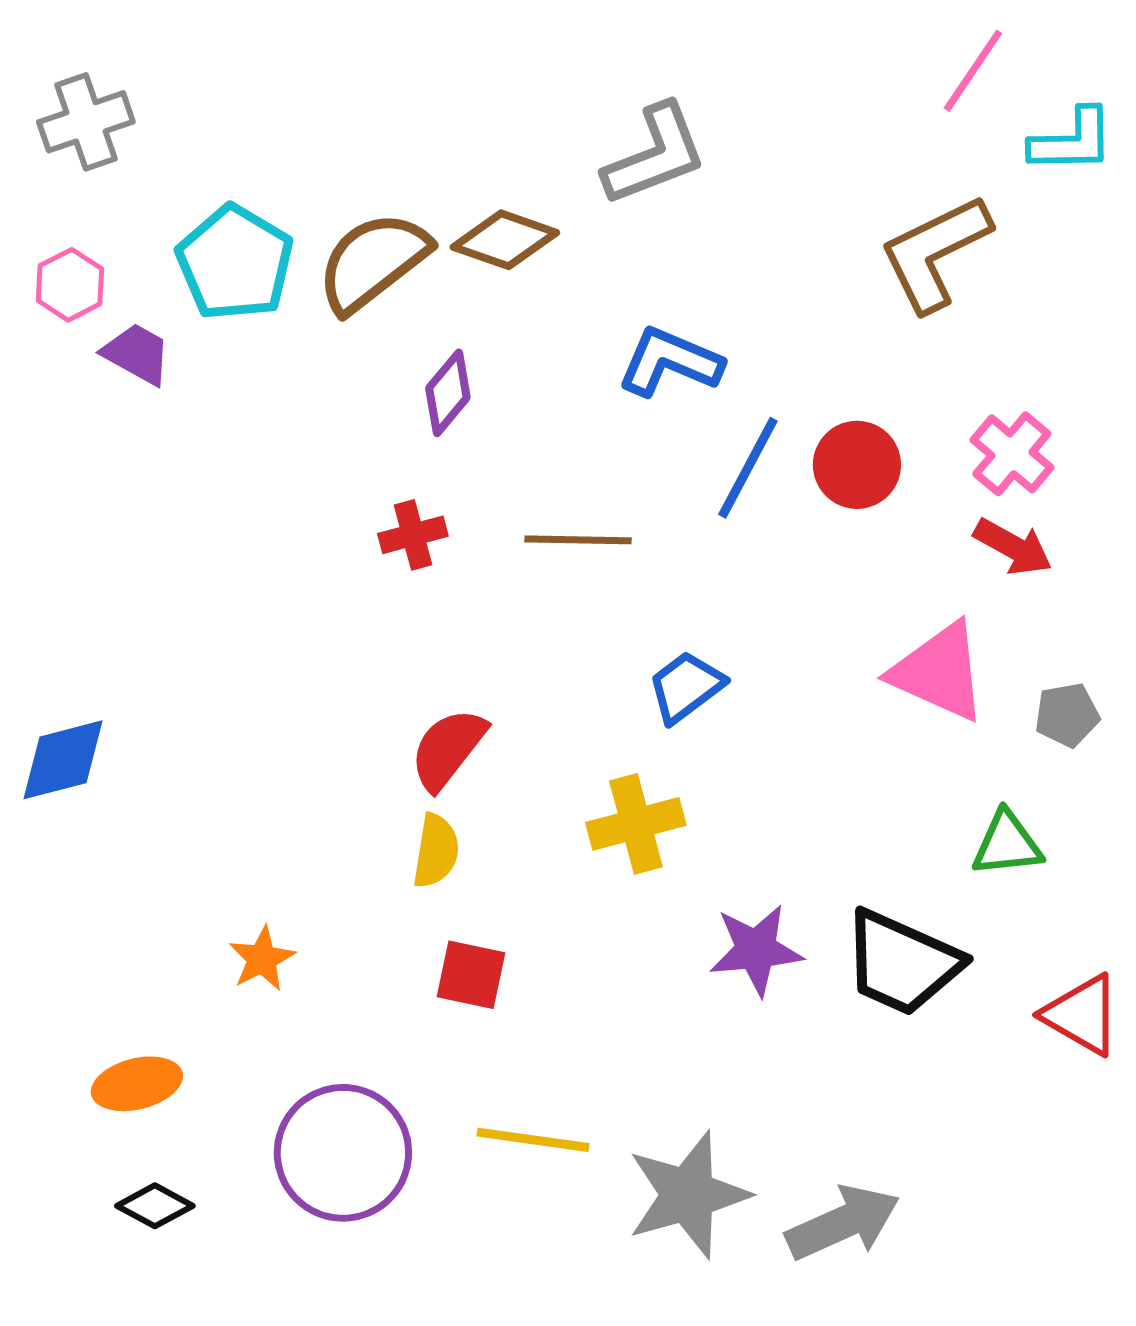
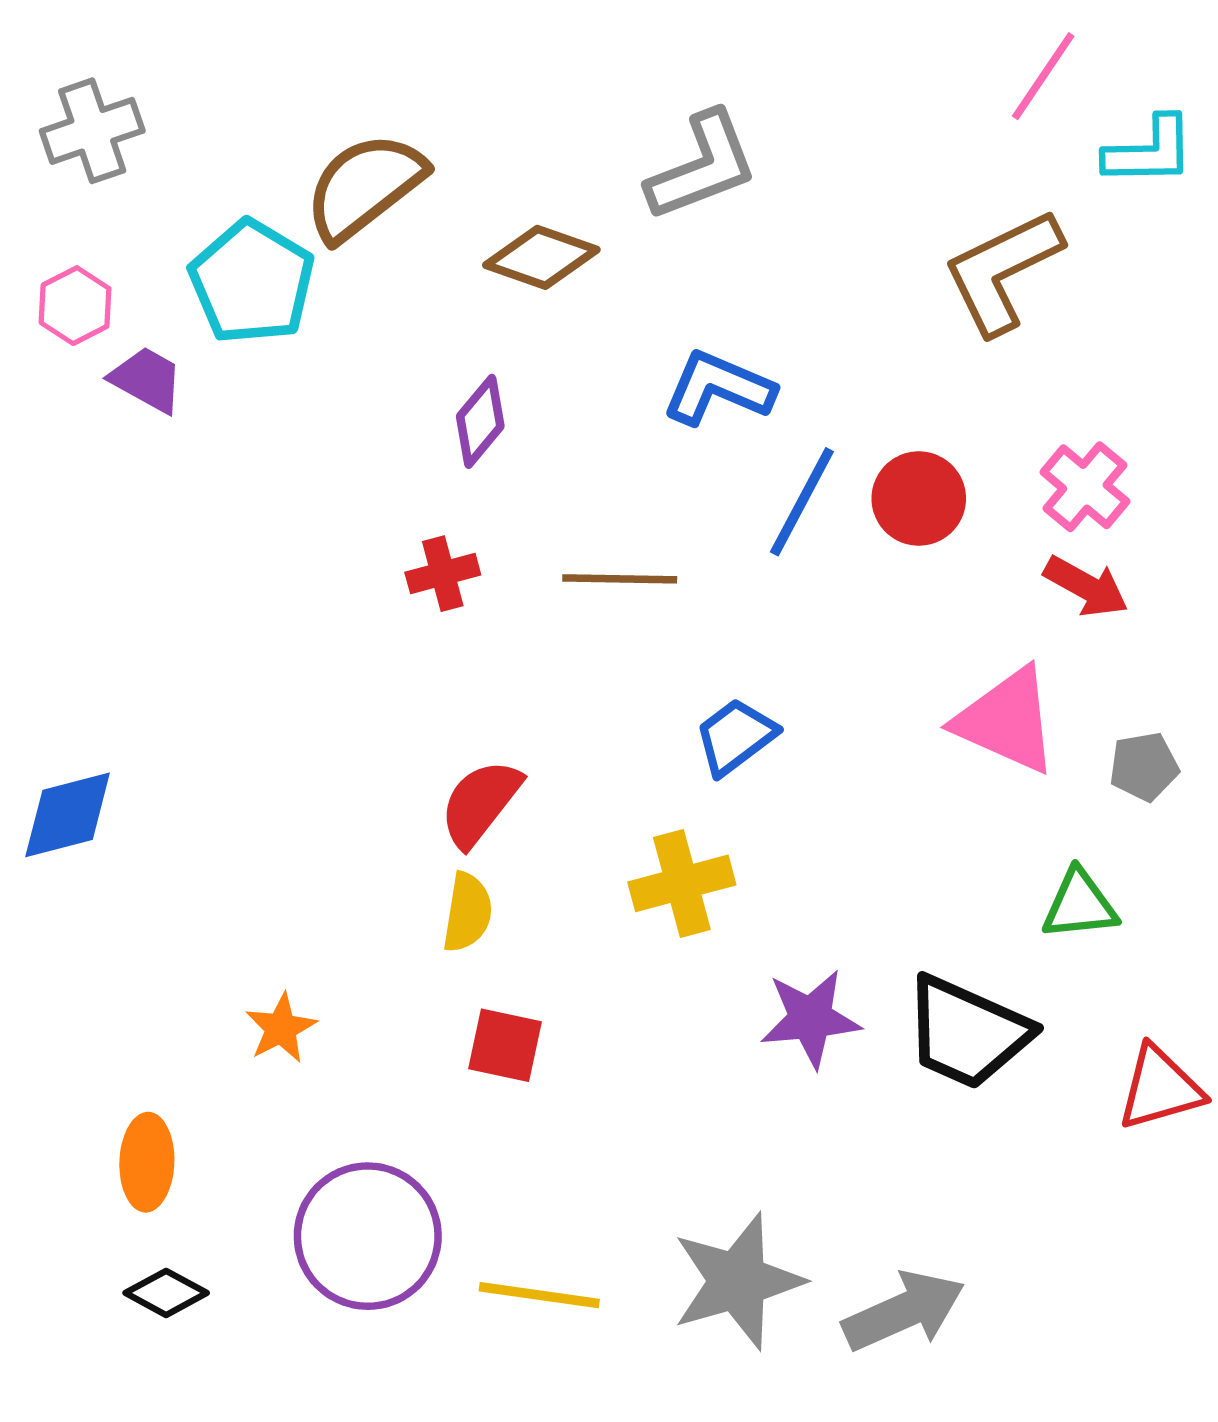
brown semicircle: (373, 262) -> (365, 187), moved
red triangle: (1082, 1015) -> (1160, 1088), turned -46
orange ellipse: (137, 1084) -> (147, 1162), turned -74
yellow line: (533, 1140) -> (539, 1295), moved

